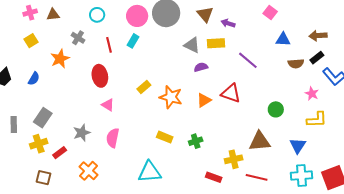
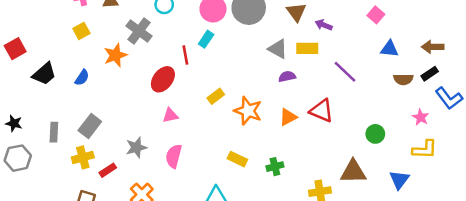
gray cross: (78, 38) -> (139, 31), size x1.5
red line: (109, 45) -> (185, 55), moved
red ellipse: (100, 76) -> (163, 79), turned 45
pink triangle: (108, 105) -> (170, 115), turned -48

